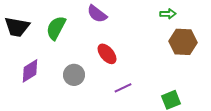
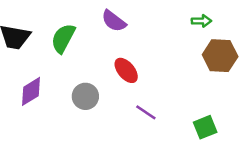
purple line: (123, 88) -> (146, 112), turned 60

